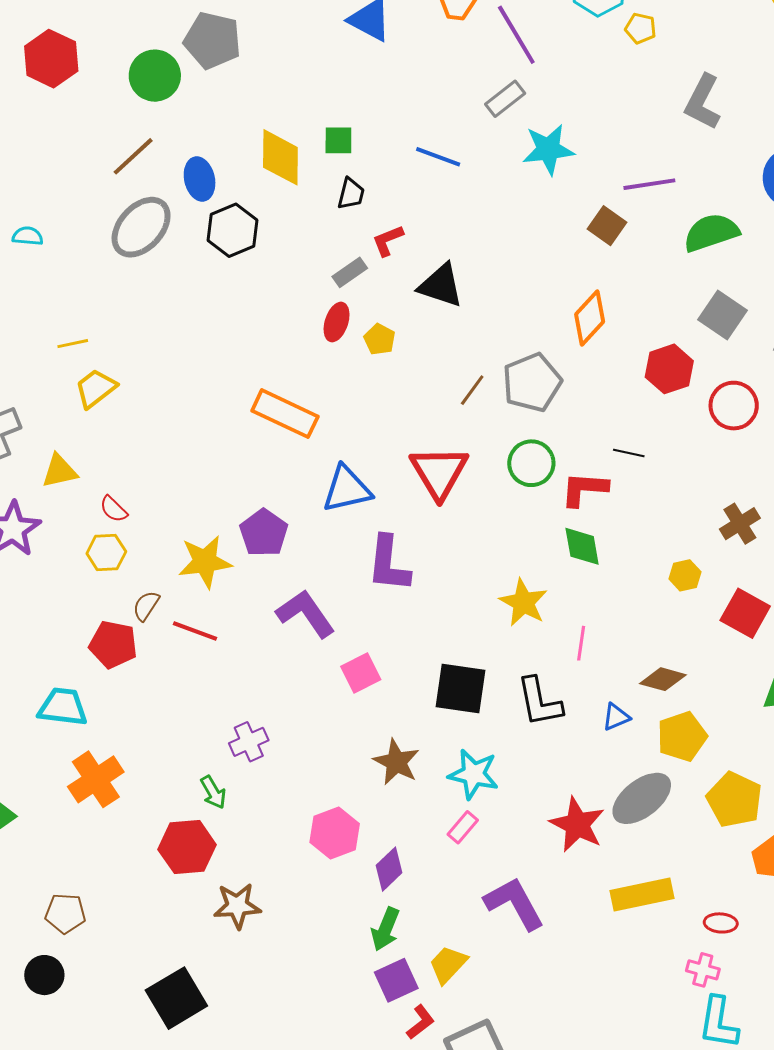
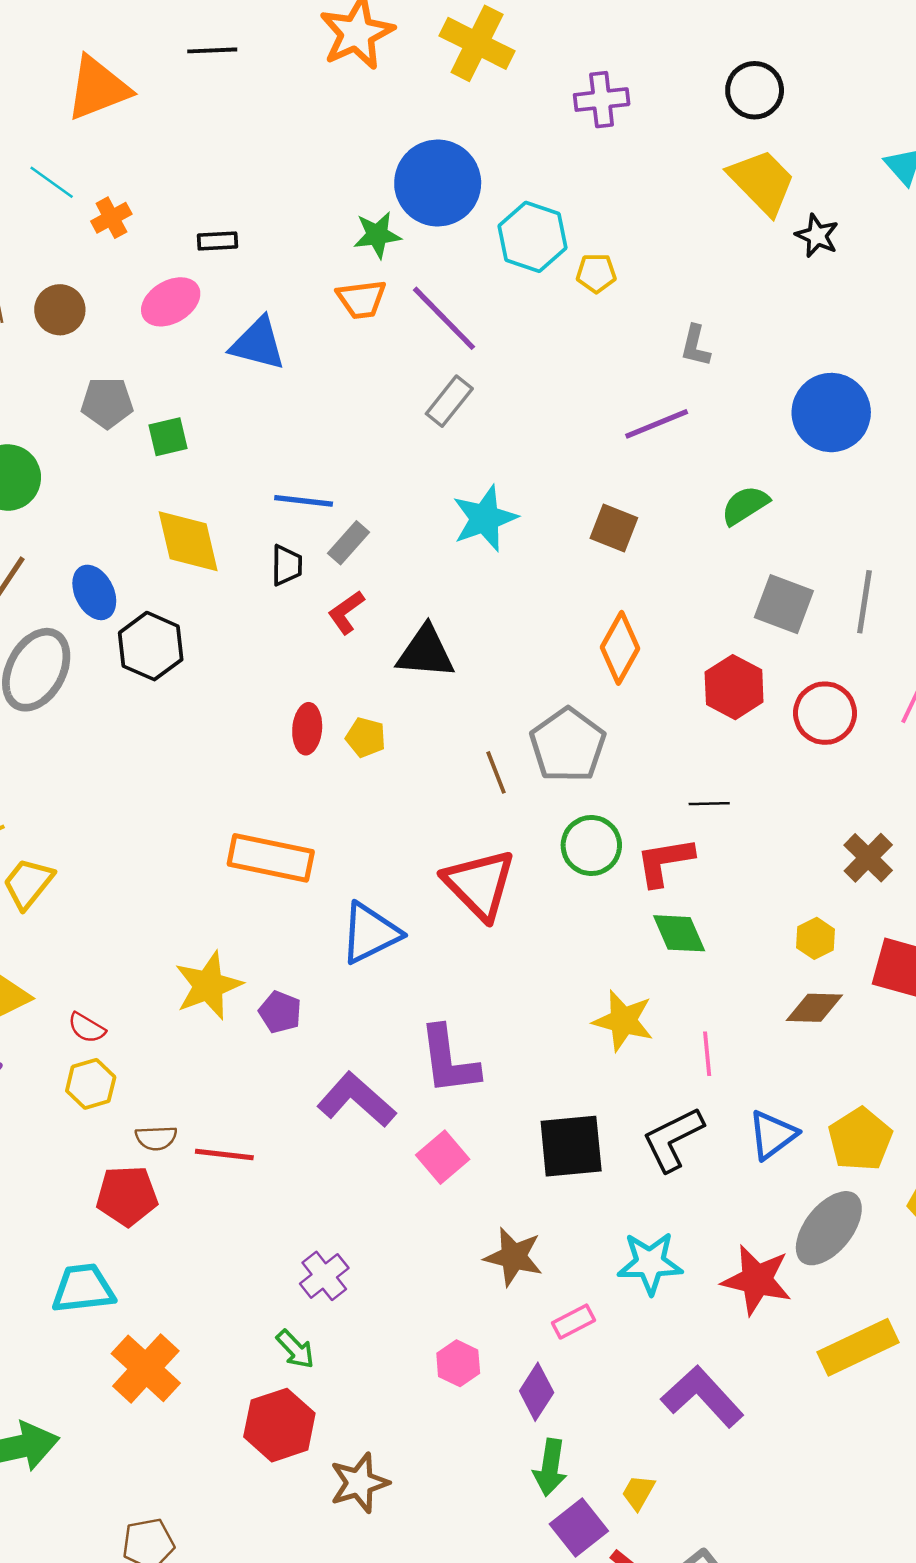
gray pentagon: (212, 40) -> (107, 403), moved, size x0.7
gray L-shape: (703, 102) -> (695, 346), size x0.6
green square: (338, 140) -> (168, 437), moved
cyan star: (548, 149) -> (485, 518), moved
blue line: (438, 157) -> (304, 501), moved
purple line: (649, 184) -> (657, 424), moved
green semicircle: (711, 233) -> (745, 505), size x0.7
gray rectangle: (350, 272) -> (349, 543), moved
brown line: (472, 390) -> (496, 772), turned -44
purple pentagon: (264, 533) -> (280, 1012), size x0.7
yellow star: (205, 562) -> (208, 986), moved
purple L-shape: (389, 564) -> (449, 1060), moved
brown semicircle: (146, 606) -> (156, 1138), turned -112
brown diamond: (663, 679) -> (814, 1008), moved
black L-shape: (539, 702) -> (673, 1139), turned 88
blue triangle: (616, 717) -> (773, 1135), size x1.4
cyan star: (473, 774) -> (650, 1263), moved
pink rectangle: (463, 827) -> (573, 1322), moved, turned 36
pink hexagon: (335, 833) -> (458, 1363), size x0.7
yellow trapezoid: (448, 964) -> (638, 1492), size x0.7

